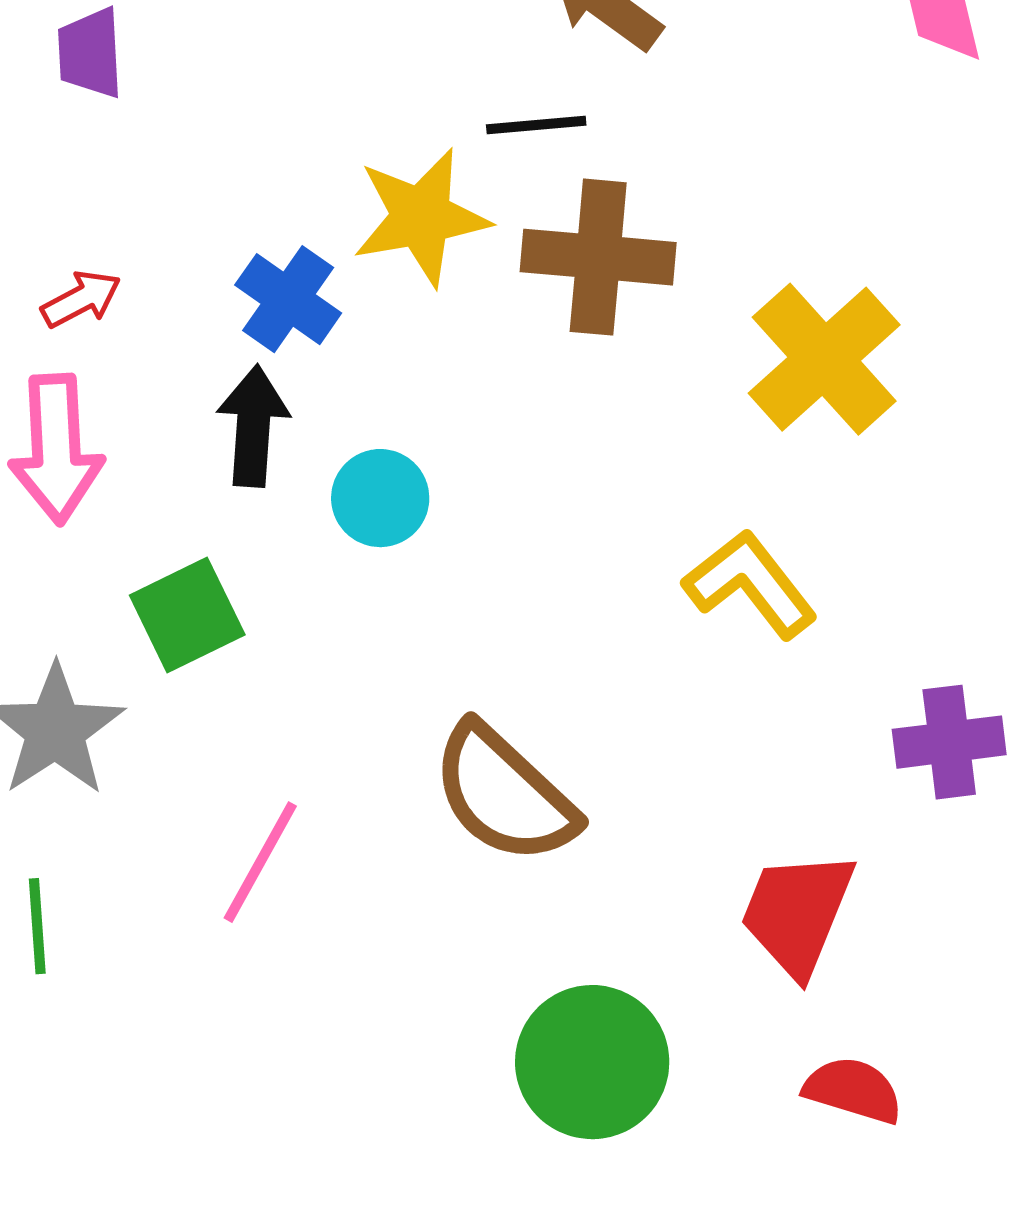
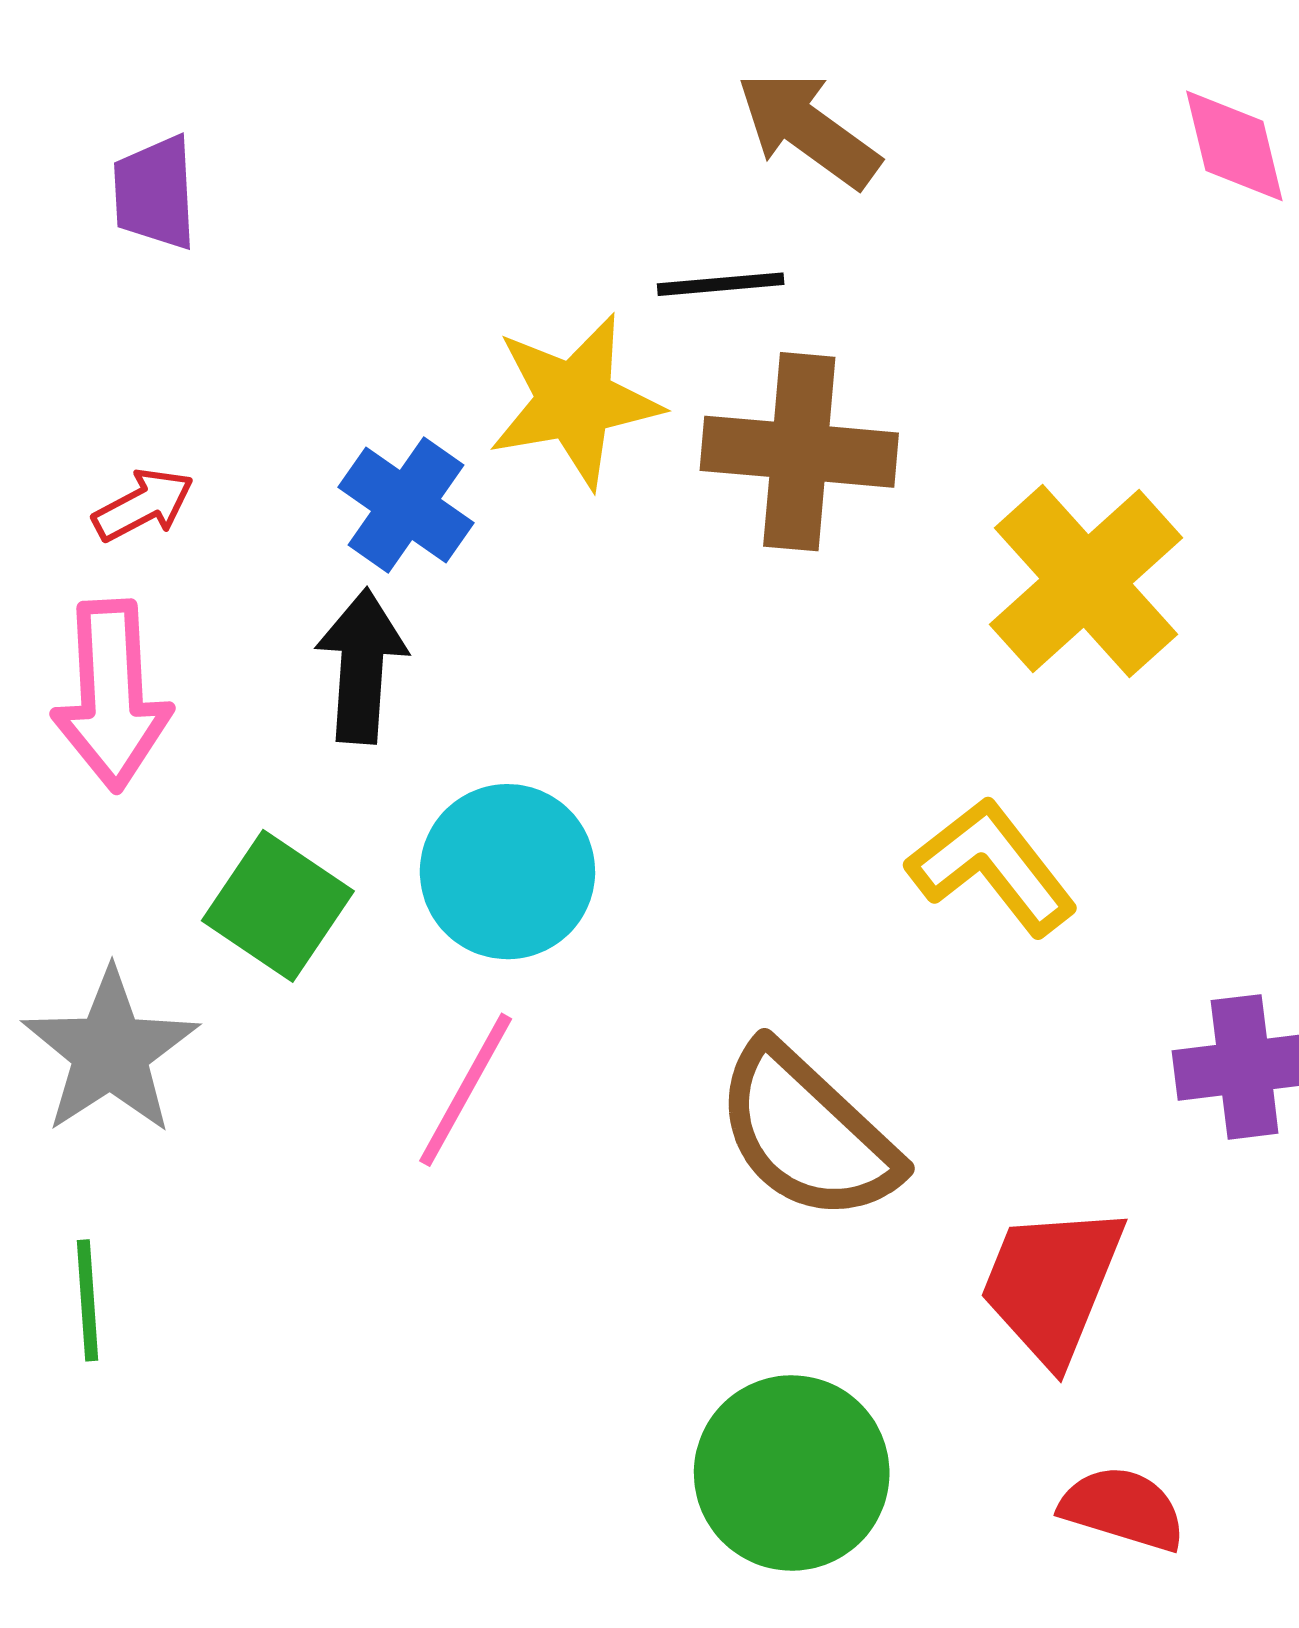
cyan circle: (380, 498) -> (507, 872), moved, size x1.4
green square: (187, 615) -> (278, 906), turned -30
brown semicircle: (504, 794) -> (807, 1133), moved
pink line: (260, 862) -> (466, 1090), moved

